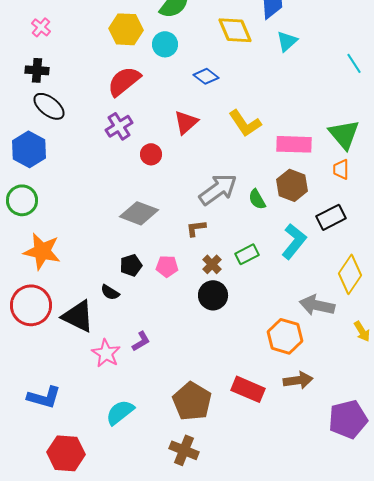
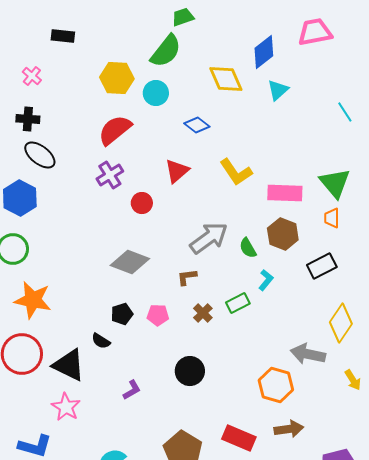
cyan L-shape: (294, 241) -> (266, 280), moved, size x0.6
black circle: (213, 295) -> (190, 371), moved
pink star: (106, 353) -> (66, 407), moved

